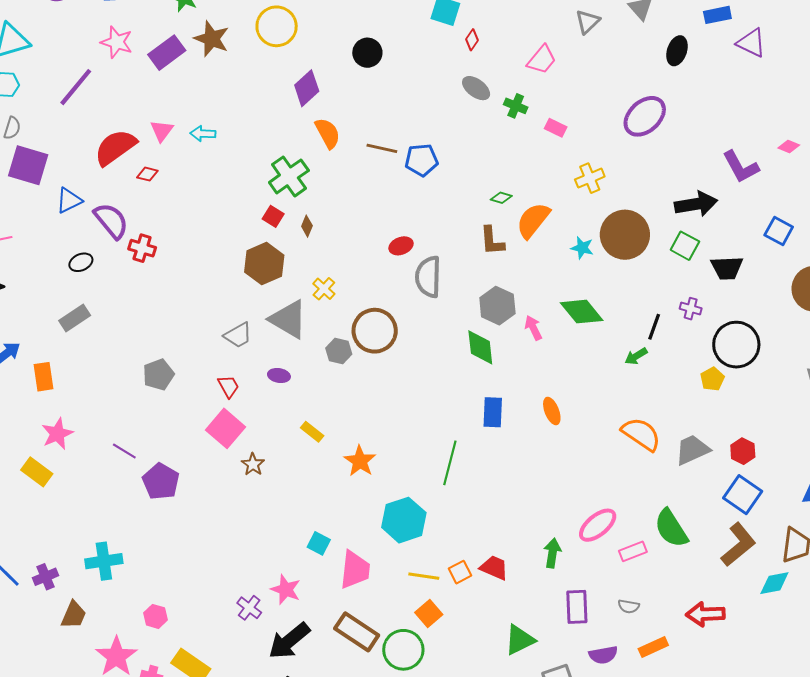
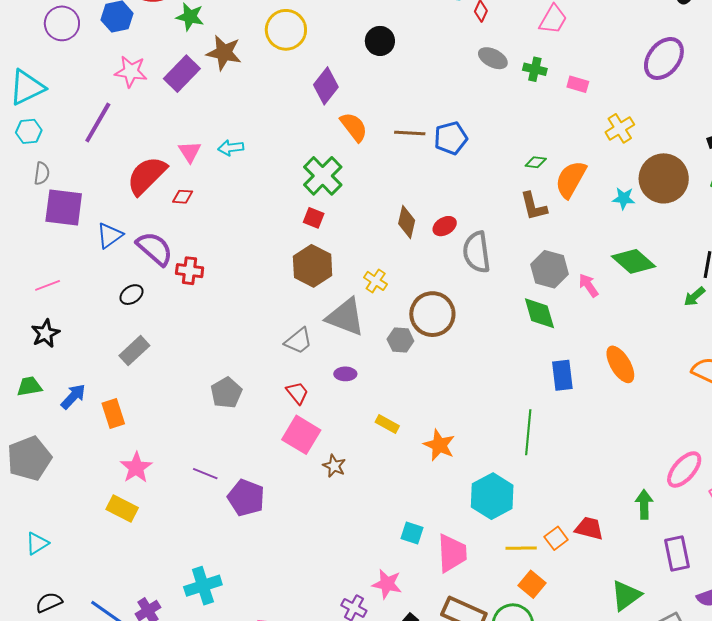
brown diamond: (307, 226) -> (407, 222), moved, size x1.5
orange ellipse: (552, 411) -> (620, 364), size x1.4

